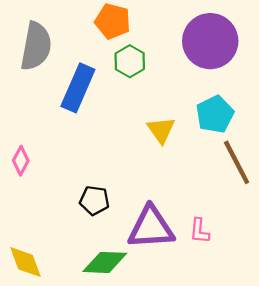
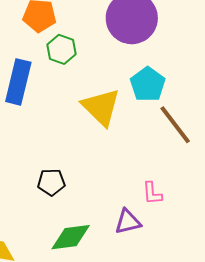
yellow triangle: (161, 130) -> (101, 107), size x1.5
purple triangle: (151, 228) -> (128, 222), moved, size x0.6

